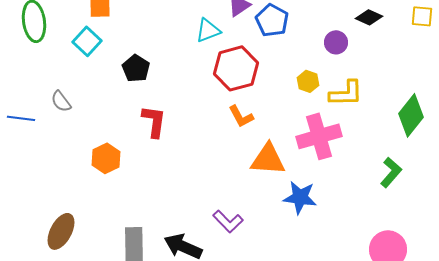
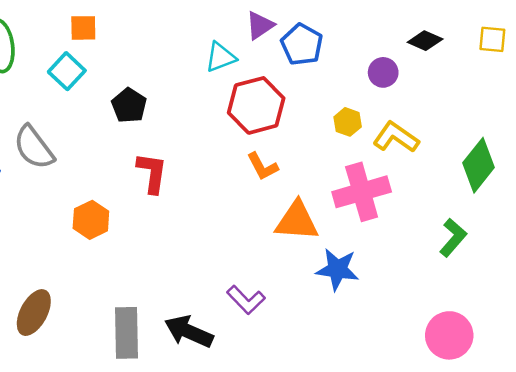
yellow L-shape: (346, 93) -> (396, 137), turned -144
gray semicircle: (61, 101) -> (34, 147), size x1.6

